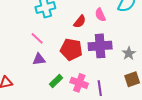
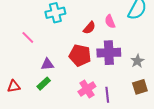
pink line: (37, 38) -> (28, 37), moved
green rectangle: (56, 81) -> (44, 84), moved
pink cross: (79, 83) -> (87, 89), turned 36

